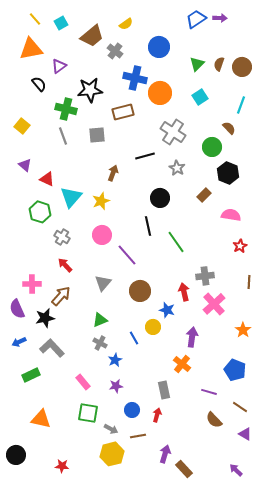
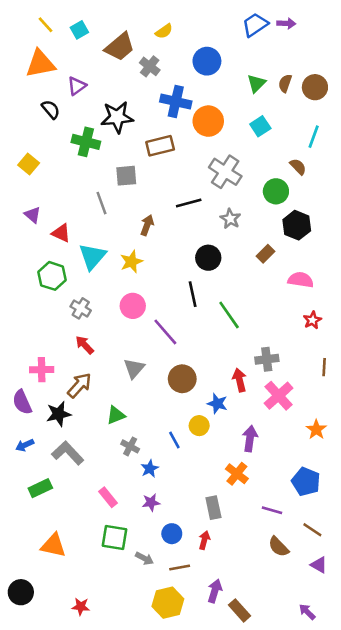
gray line: (63, 136) -> (102, 203), moved
green triangle: (100, 320) -> (116, 415), moved
yellow hexagon: (112, 454) -> (168, 603), moved

